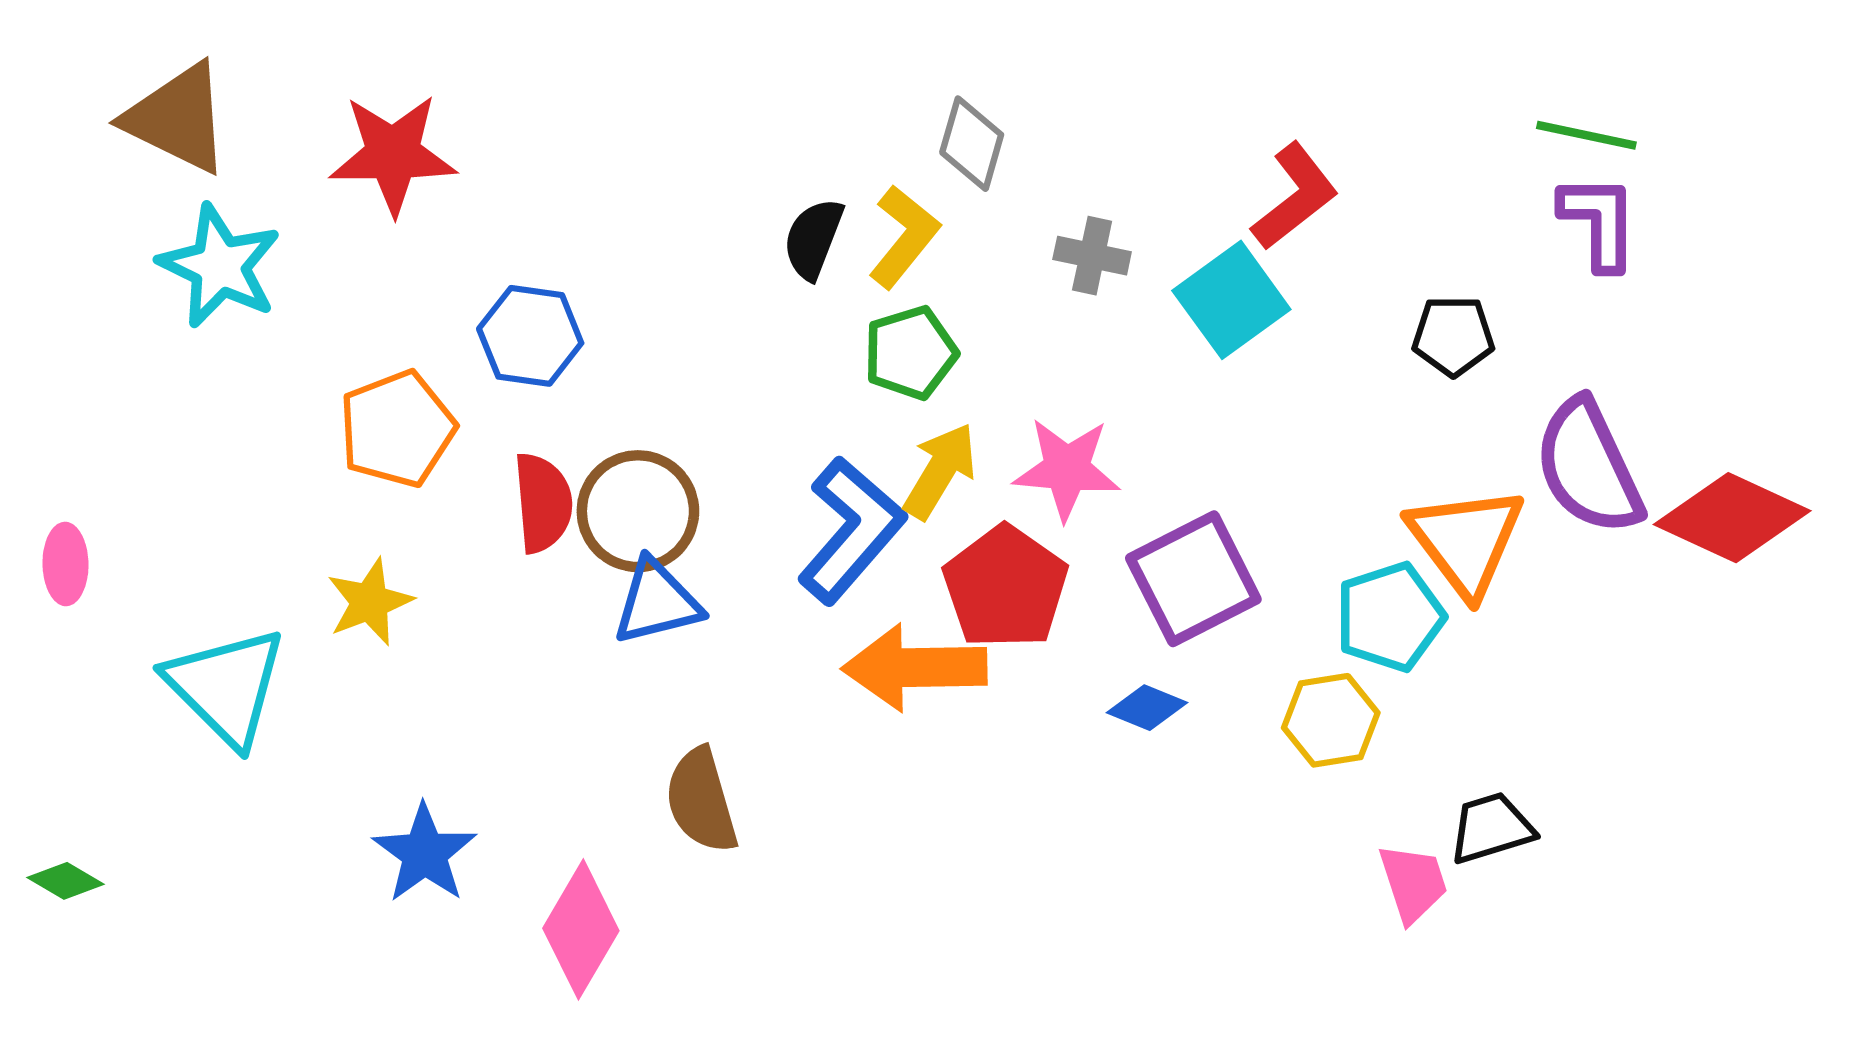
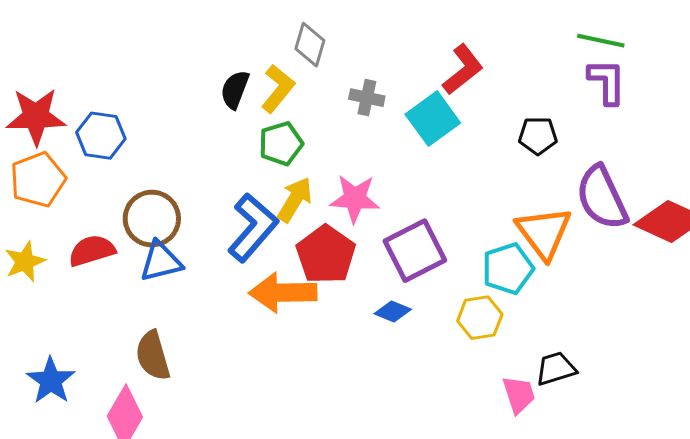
red star: (393, 154) -> (36, 117), moved
red semicircle: (543, 503) -> (92, 251), moved, turned -102
brown semicircle: (701, 801) -> (153, 356), moved

